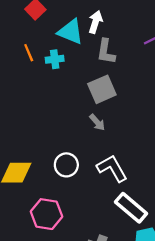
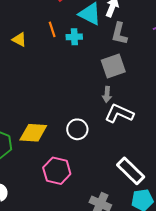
gray arrow: (97, 122) -> (107, 94), turned 42
white L-shape: (112, 168) -> (119, 113), moved, turned -40

